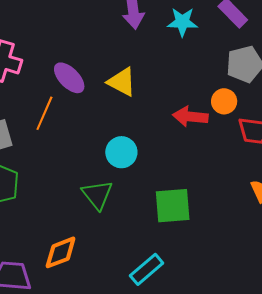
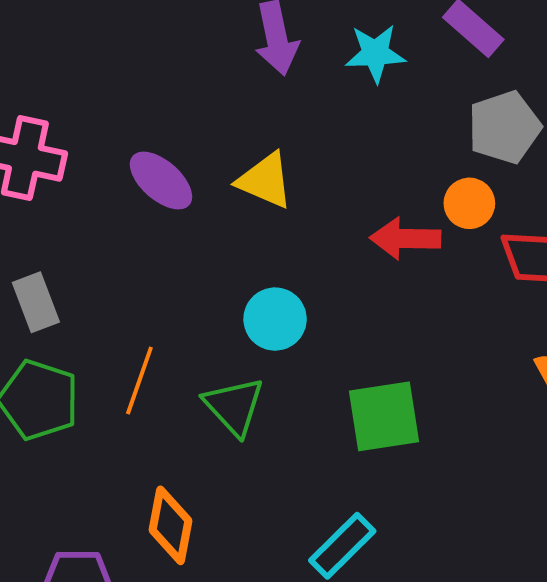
orange line: (44, 113) -> (139, 381), moved
orange diamond: (61, 252) -> (170, 525), turned -54

